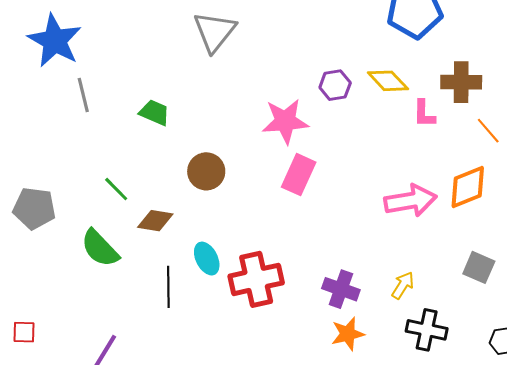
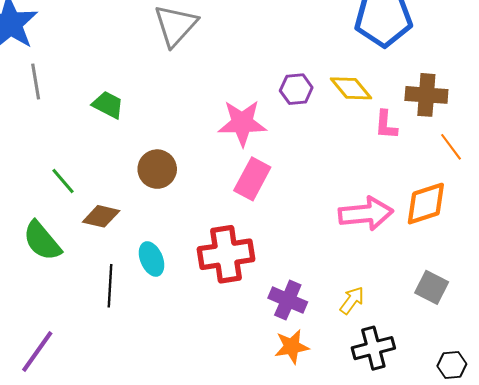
red cross: (256, 279) -> (226, 254), moved
black cross: (427, 330) -> (373, 348), turned -30

